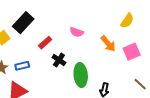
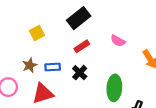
black rectangle: (23, 23) -> (79, 18), moved
black cross: (59, 60) -> (80, 73), moved

